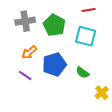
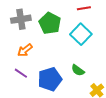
cyan square: (86, 36) -> (81, 34), turned 30
blue pentagon: (54, 64) -> (50, 79), moved

